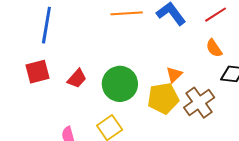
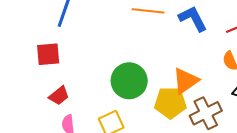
orange triangle: (174, 75) -> (185, 81), size x1.6
red trapezoid: (77, 79) -> (59, 96), moved

